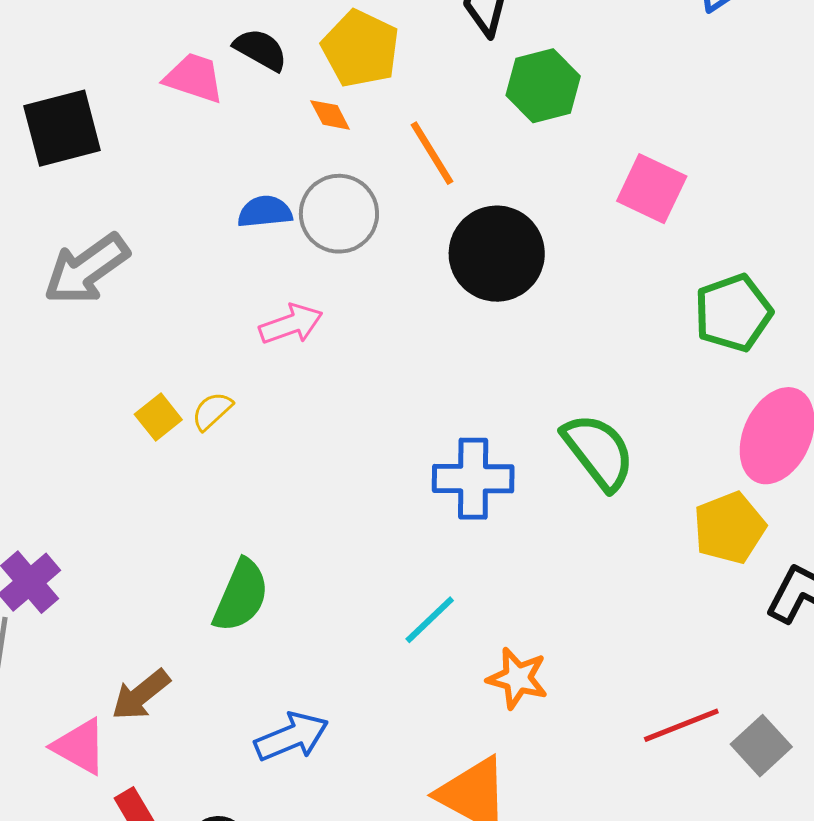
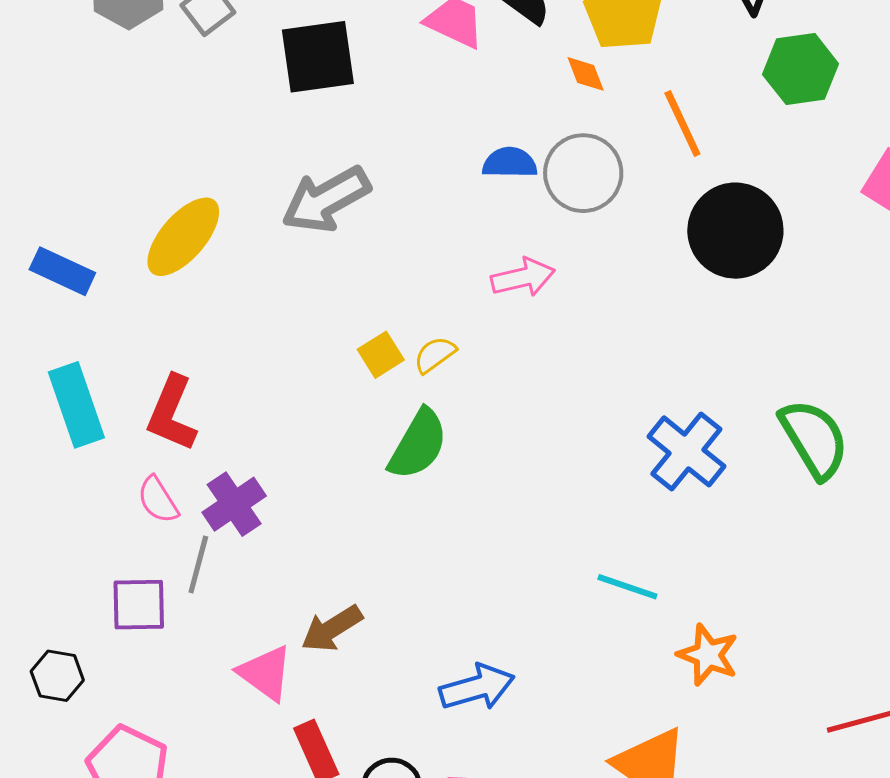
blue cross: (473, 479) -> (686, 451), turned 32
green semicircle: (241, 596) -> (418, 444), moved
cyan line: (430, 620) -> (627, 587), turned 56

